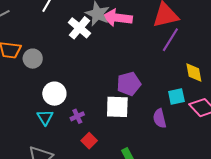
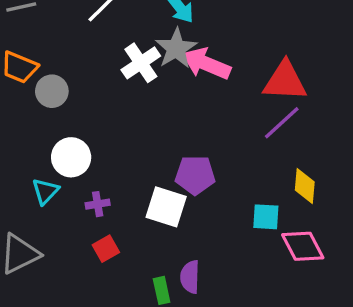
purple semicircle: (160, 118) -> (190, 277), moved

